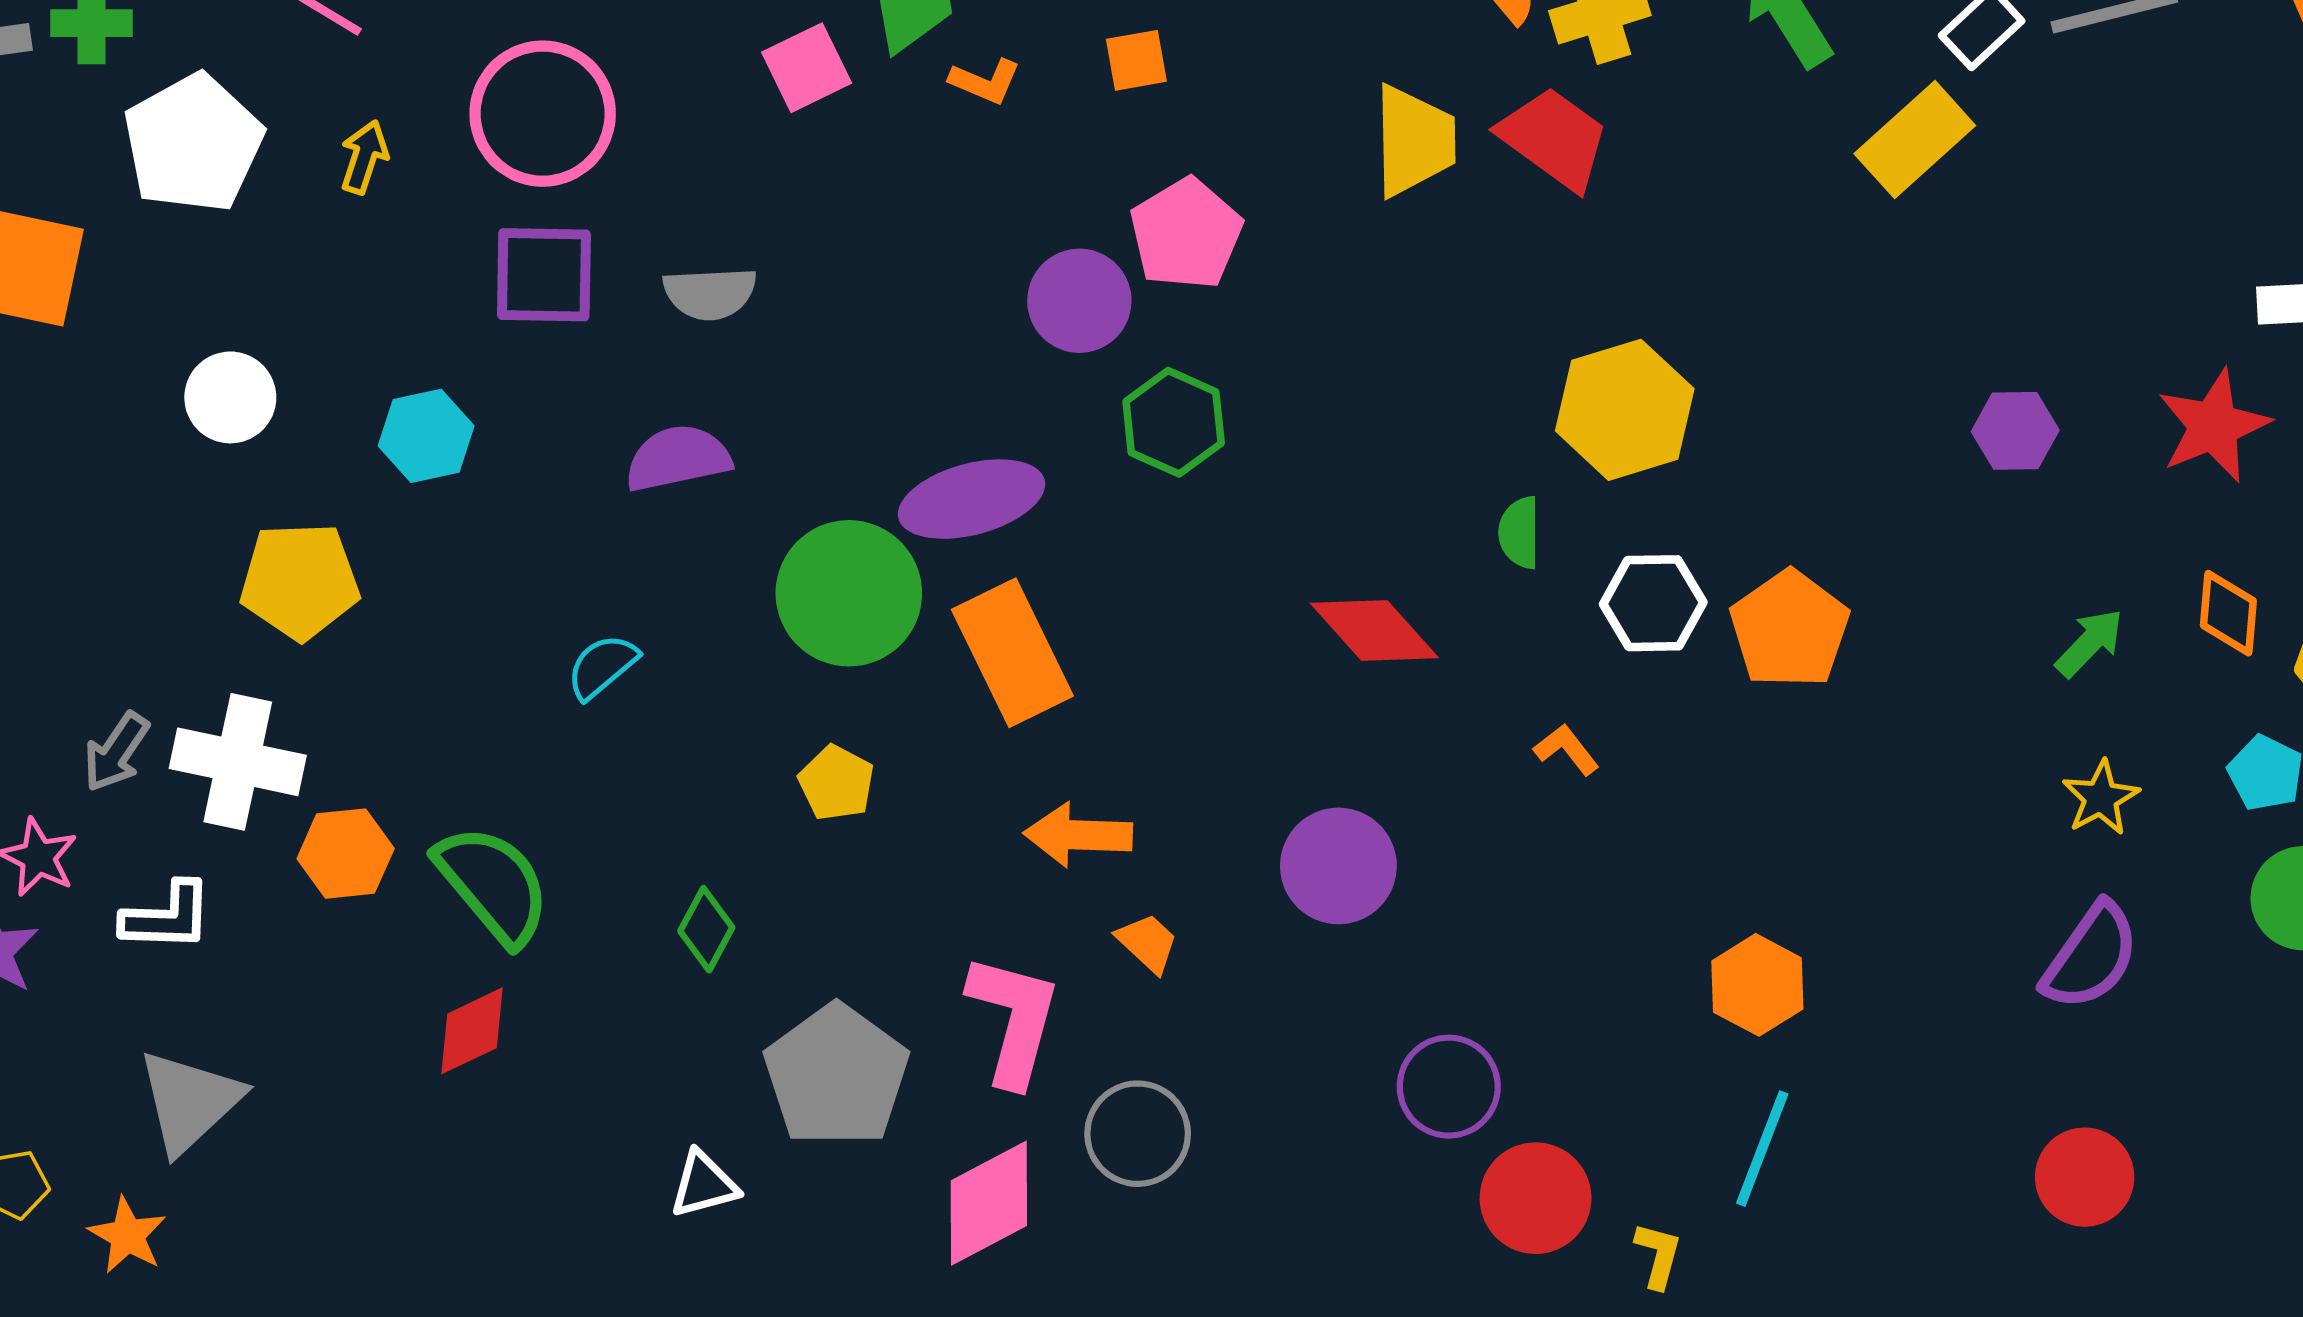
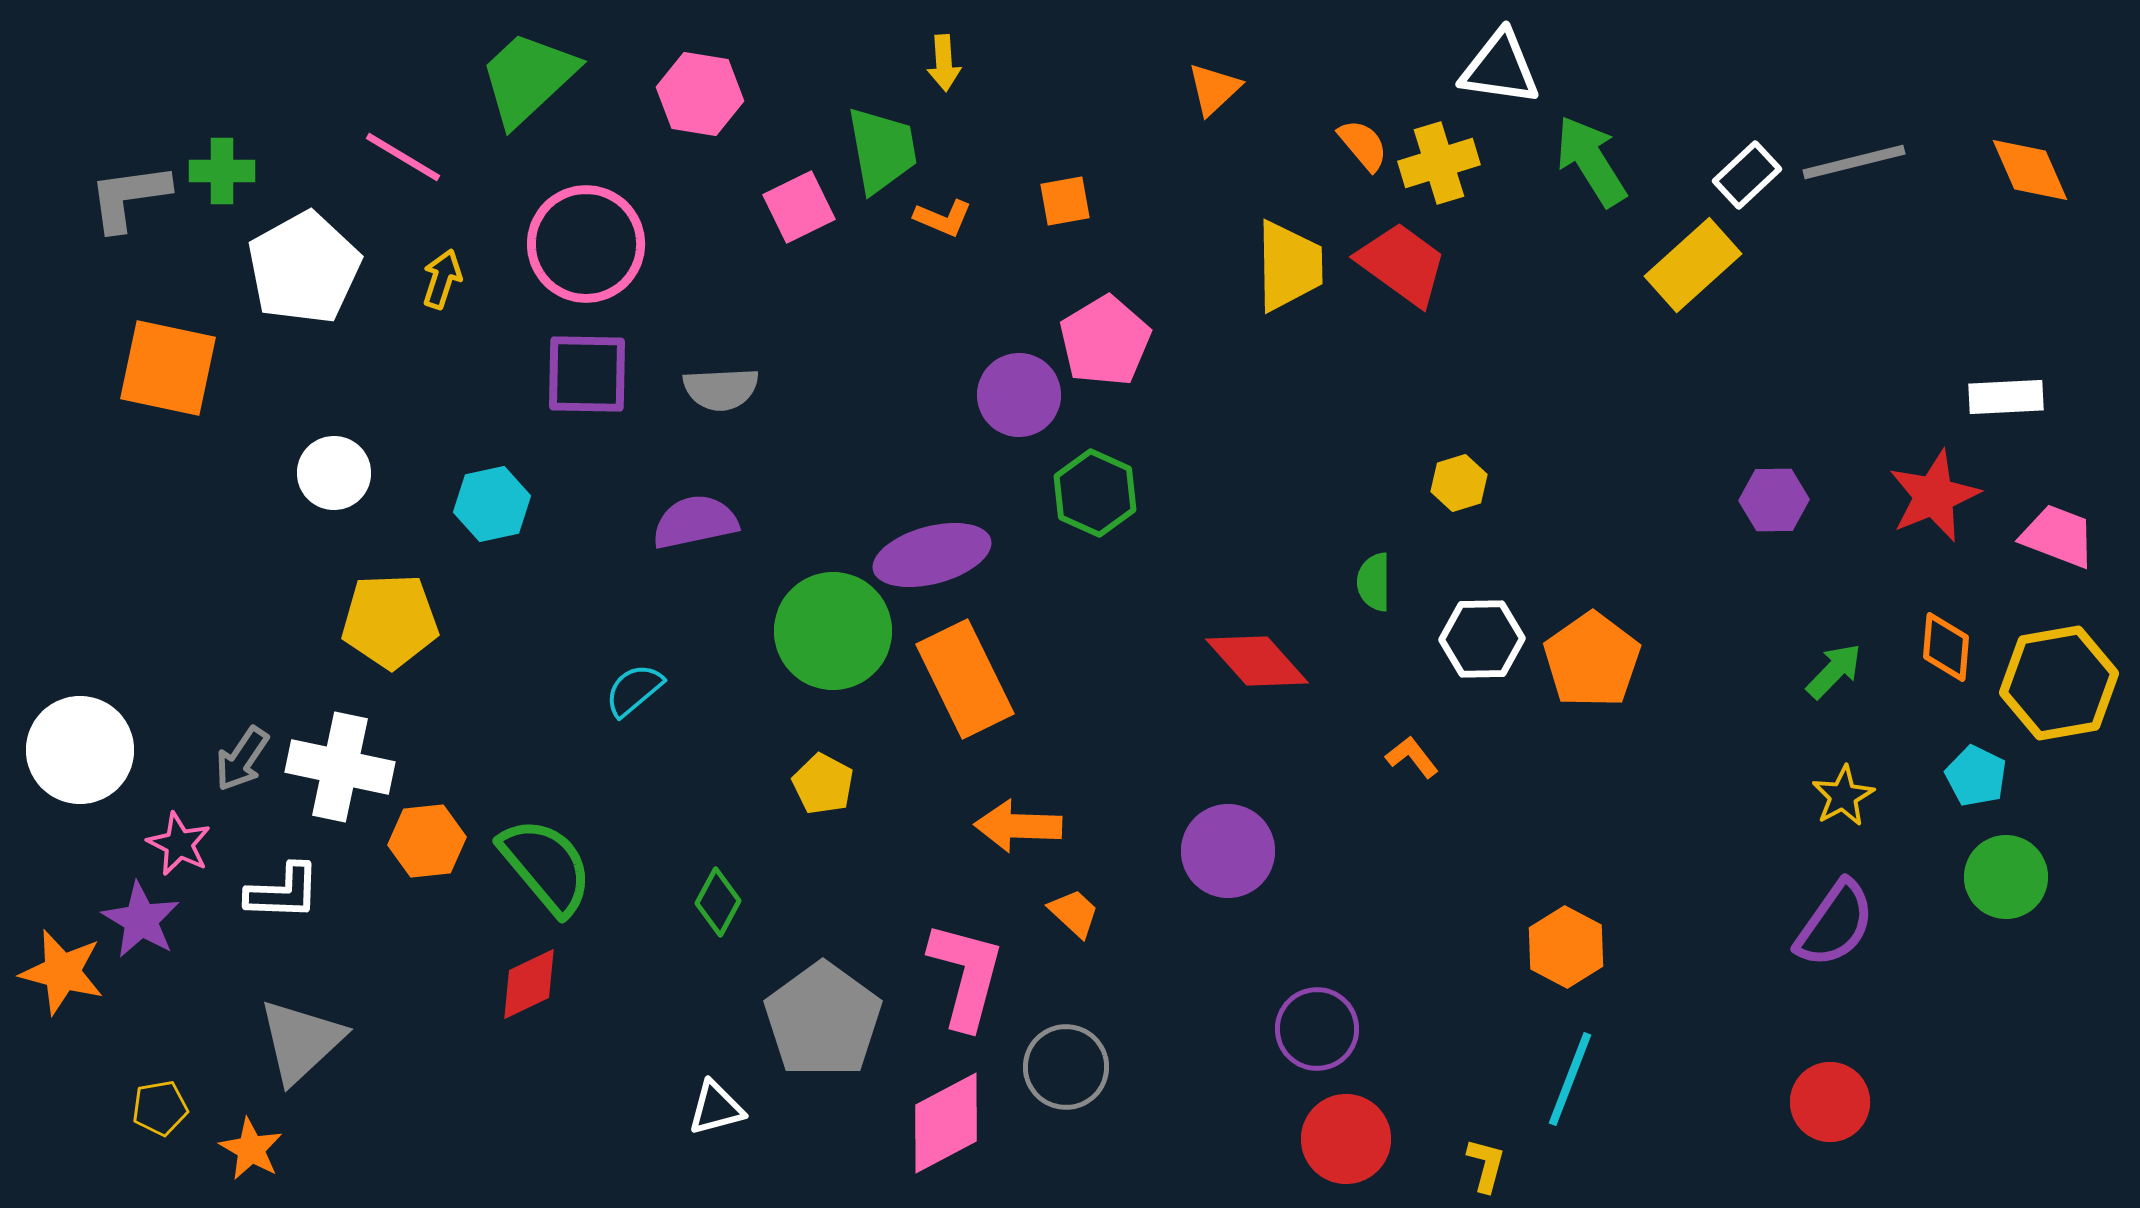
yellow hexagon: (1625, 410) -> (1459, 483), size x0.5
red circle: (1536, 1198) -> (1346, 1139), moved

